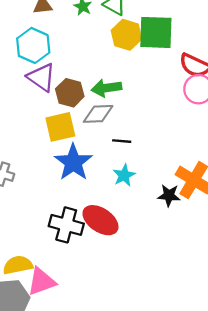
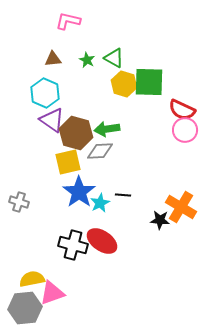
brown hexagon: (70, 93) -> (76, 133), size x1.4
black line: (122, 141) -> (123, 195), moved
cyan star: (124, 175) -> (100, 203), moved

